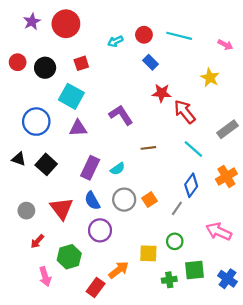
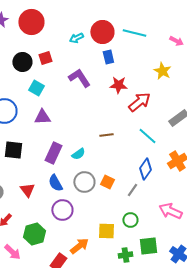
red circle: (144, 35) -> (102, 32), size x1.5
blue rectangle: (151, 62) -> (108, 57), turned 32
black circle: (45, 68) -> (22, 62), moved
cyan square: (71, 96) -> (36, 88), size x0.7
red arrow: (185, 112) -> (139, 102), turned 90
purple L-shape: (121, 115) -> (79, 78), moved
black square: (46, 164) -> (13, 150), turned -36
orange square: (149, 200) -> (107, 182), turned -32
red triangle: (62, 208) -> (27, 190), size x0.7
pink arrow: (45, 277) -> (12, 252), turned -30

